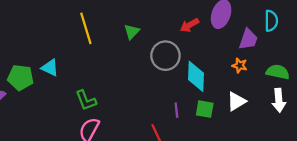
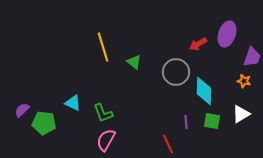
green triangle: (132, 32) -> (134, 62), moved, turned -35
cyan triangle: (50, 68) -> (73, 103), moved
green pentagon: (21, 77) -> (44, 123), moved

